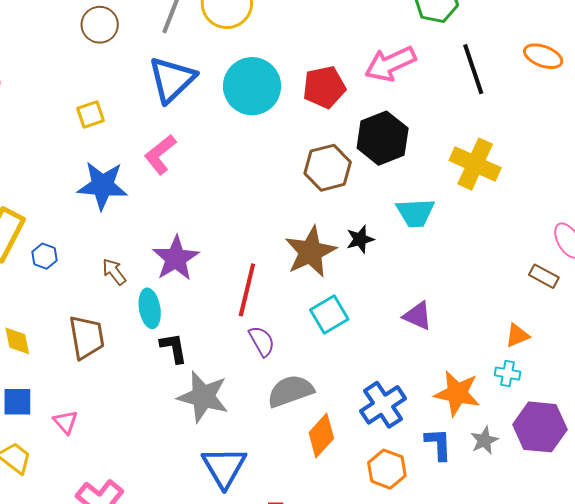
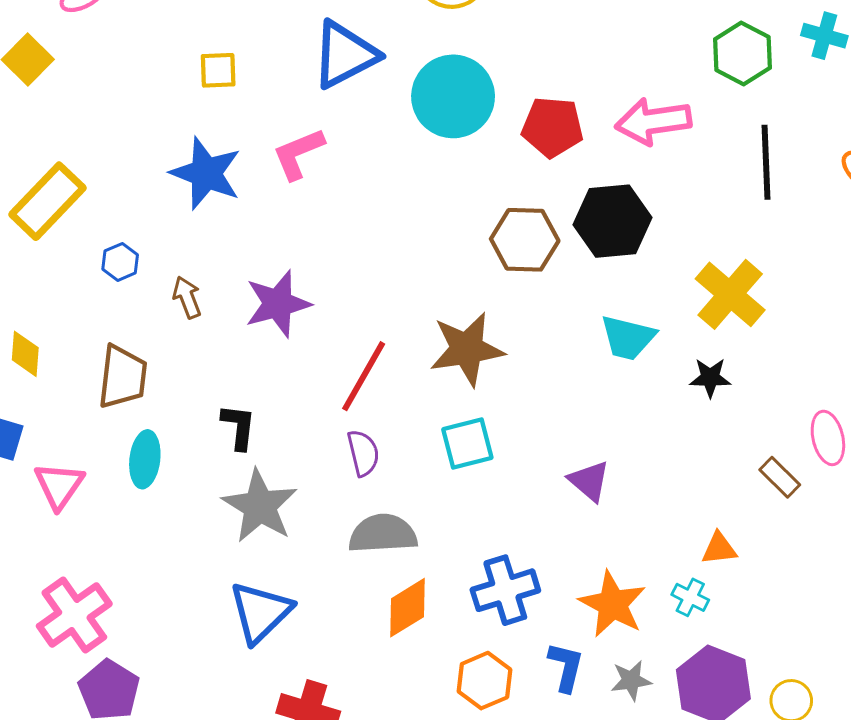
black star: (360, 239) -> (710, 378), moved
blue hexagon: (44, 256) -> (120, 262), moved
cyan ellipse: (150, 308) -> (145, 459), moved
pink triangle: (65, 422) -> (59, 485), size x1.4

